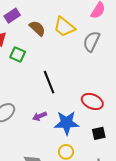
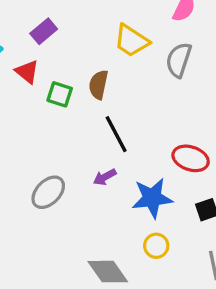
brown semicircle: (37, 28) -> (98, 85), moved, turned -114
purple arrow: (40, 116) -> (105, 177), moved

